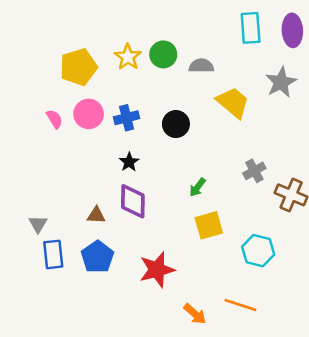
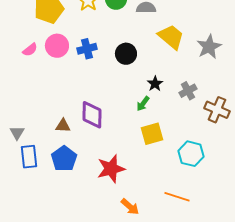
gray star: (281, 82) -> (209, 47), moved
pink semicircle: (54, 119) -> (30, 50), turned 84
black star: (129, 162) -> (155, 84), moved
orange arrow: (195, 314) -> (130, 207), moved

